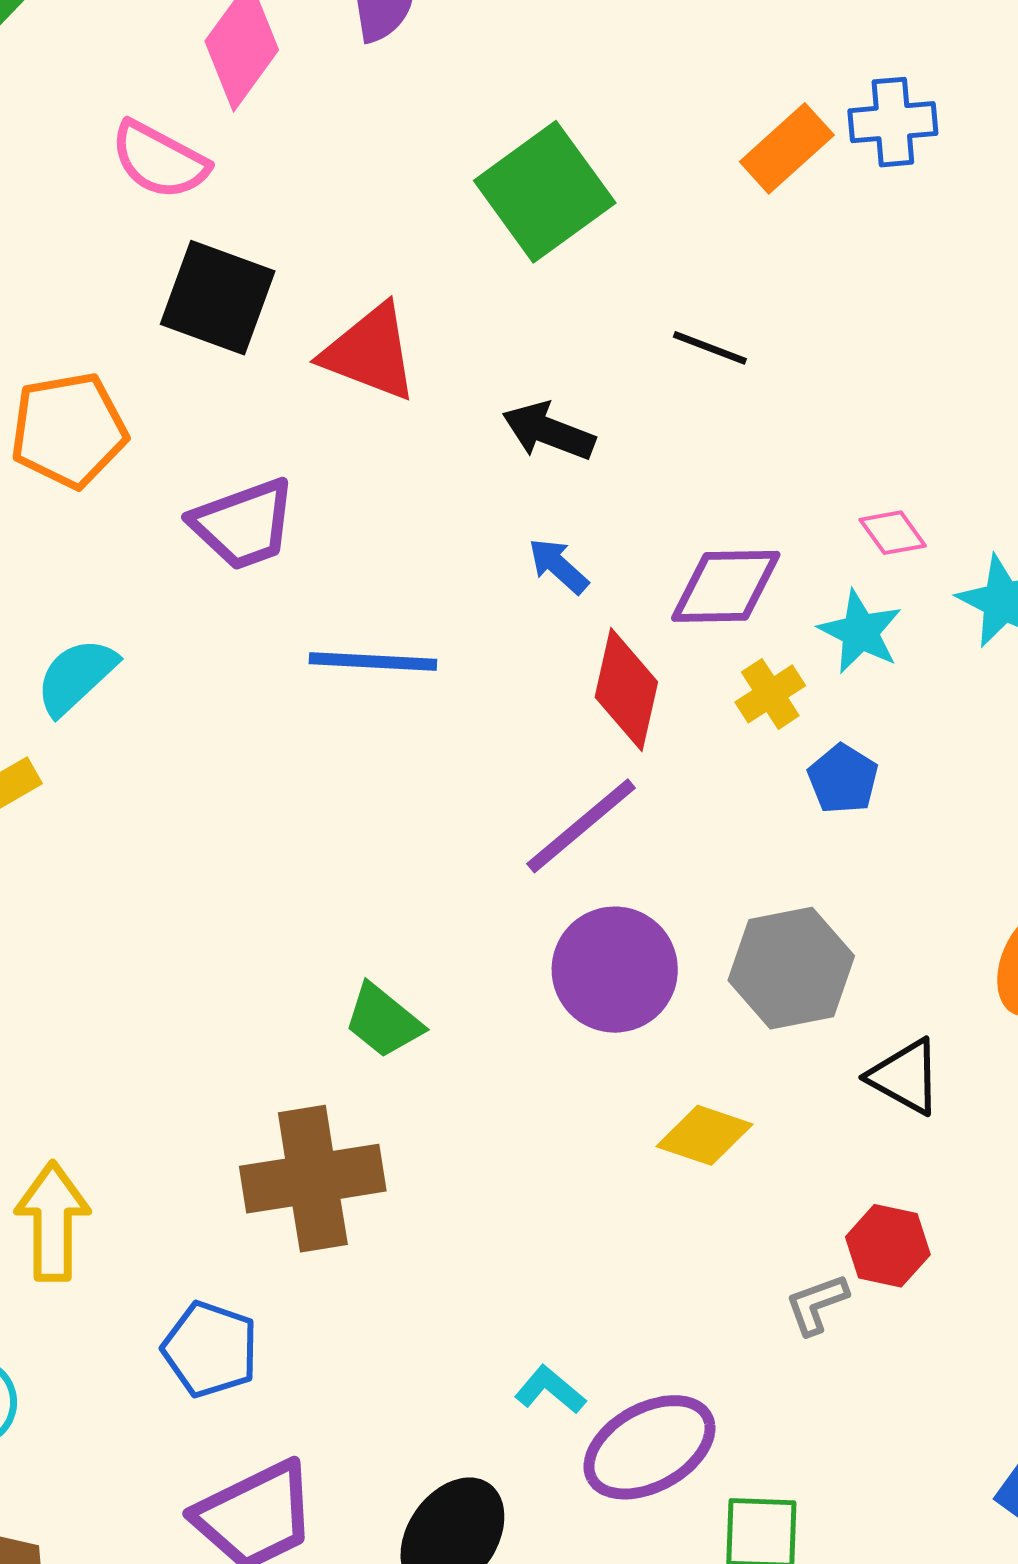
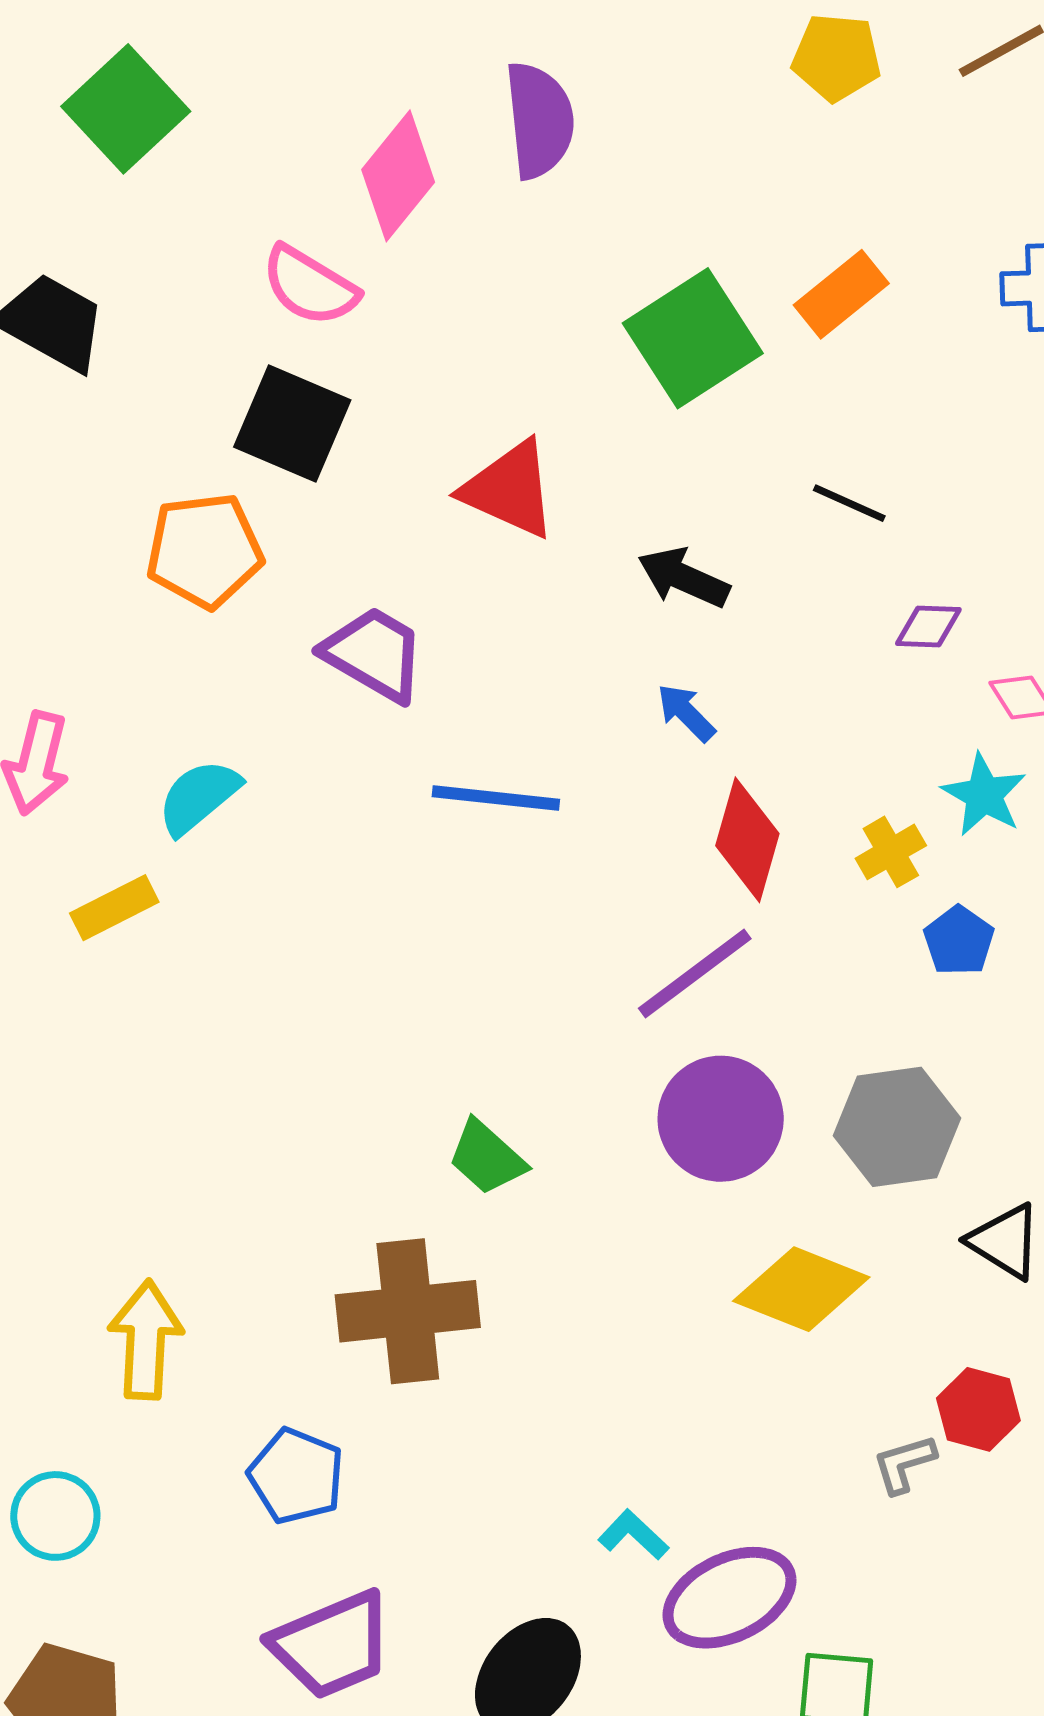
orange rectangle: (787, 148) -> (841, 294), moved
black square: (218, 298) -> (292, 424), moved
purple trapezoid: (243, 524) -> (374, 654), turned -133
purple diamond: (726, 586) -> (928, 627), moved, size x0.6
yellow diamond: (705, 1135) -> (801, 1289), size x1.4

